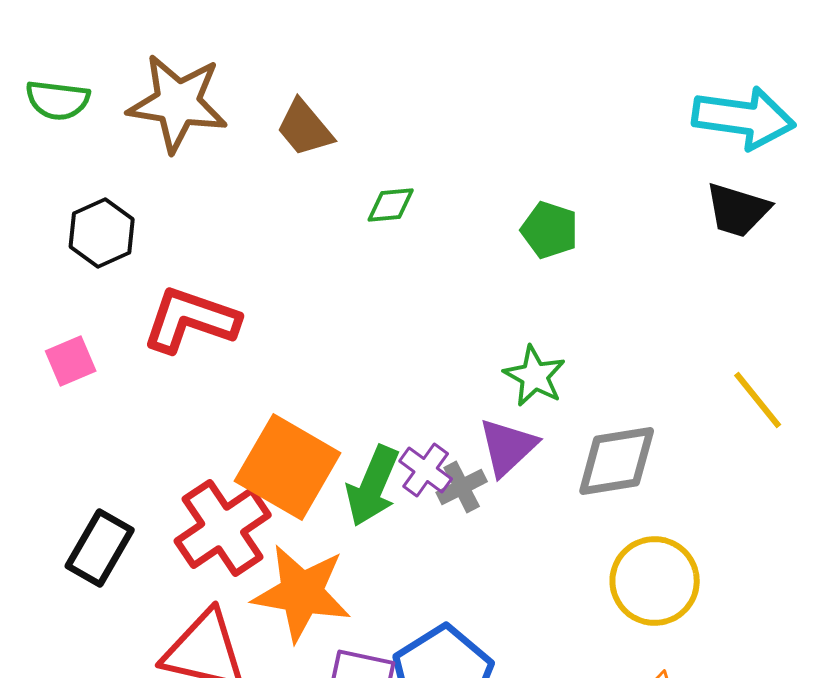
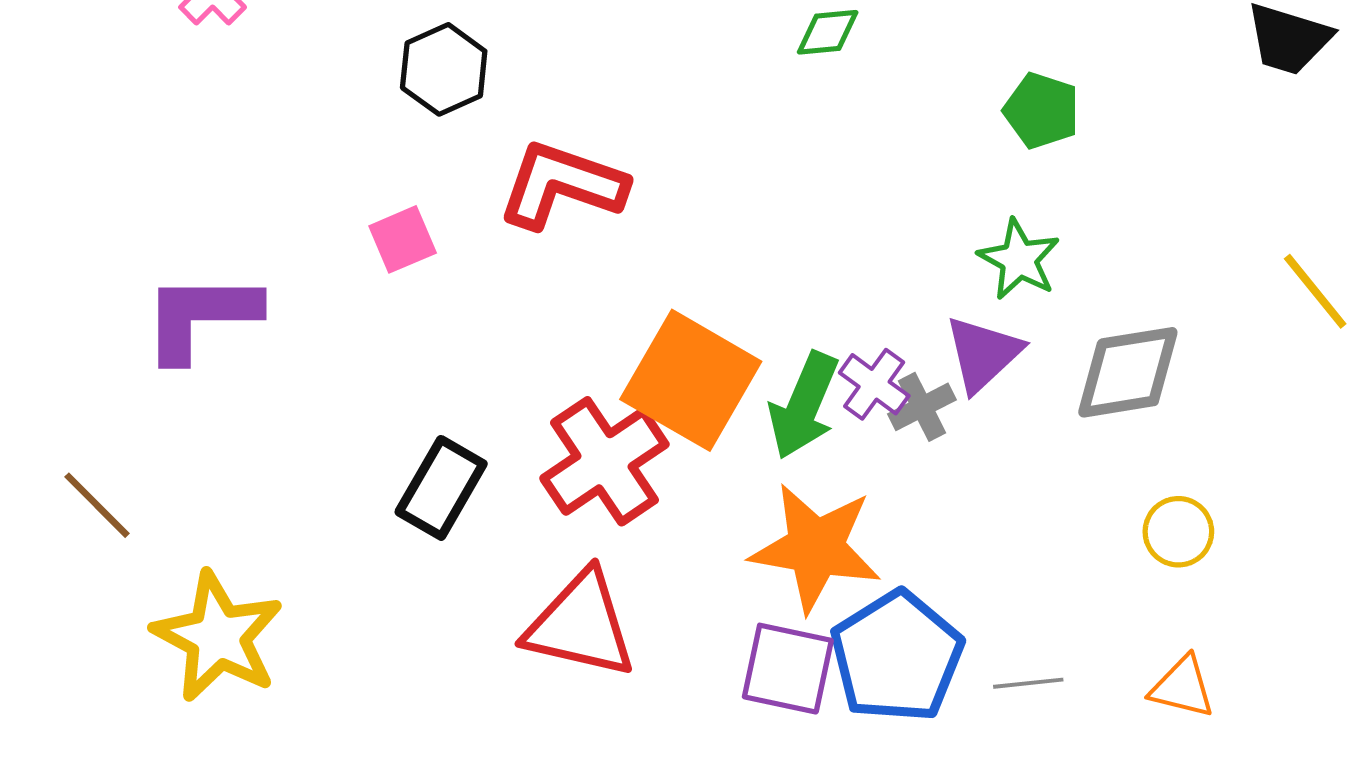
green pentagon: (550, 230) -> (1042, 111), moved
yellow circle: (655, 581) -> (1178, 532), size x0.6
orange star: (302, 593) -> (816, 548), moved

